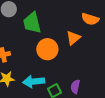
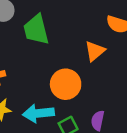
orange circle: (47, 49) -> (66, 84), moved

